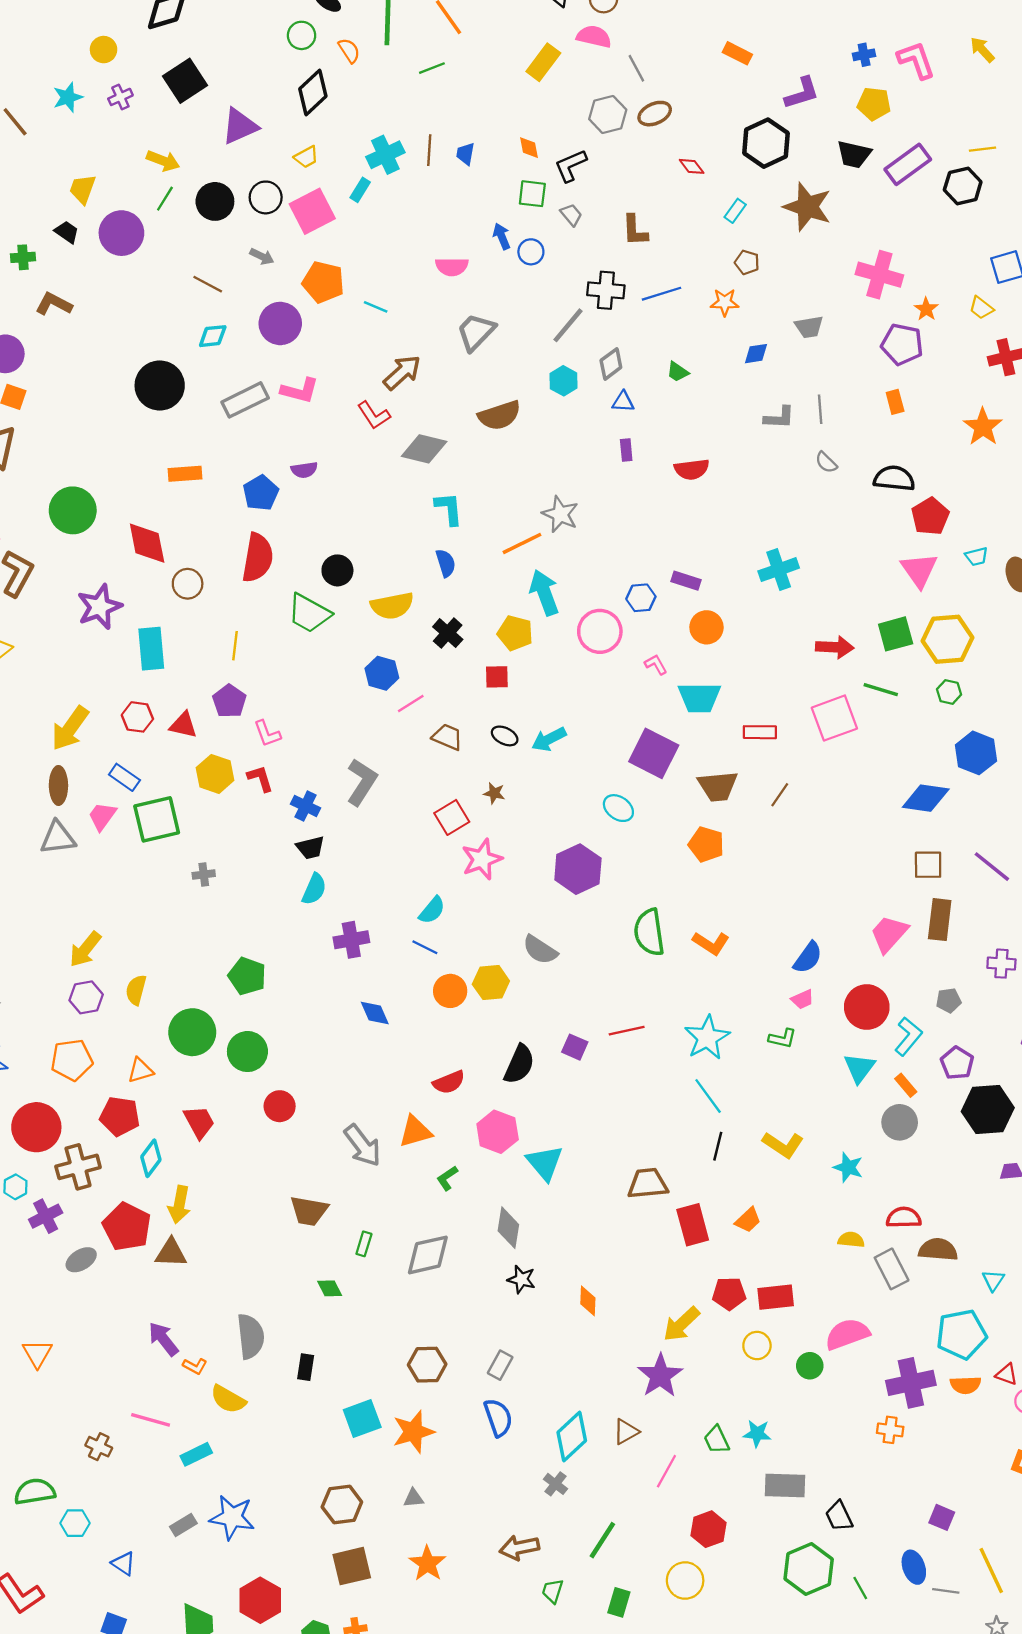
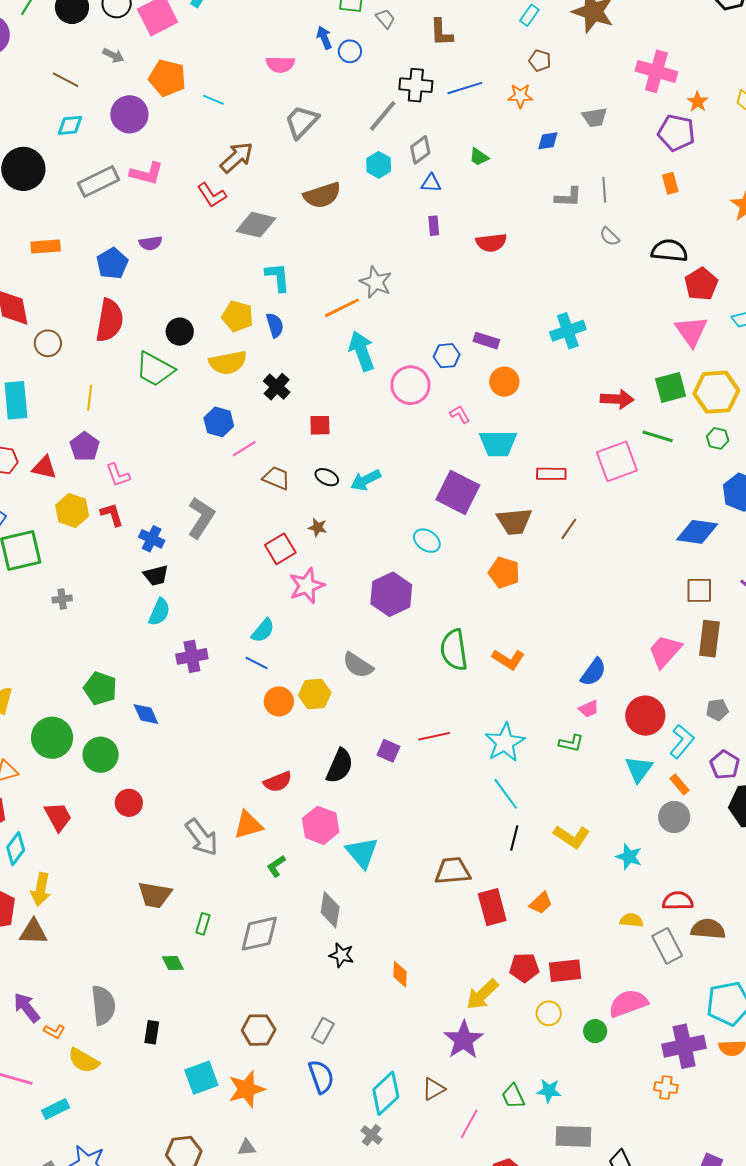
yellow pentagon: (515, 633) -> (238, 316), moved
blue diamond: (375, 1013) -> (146, 714), moved

